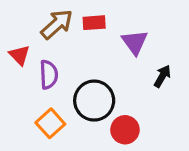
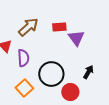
red rectangle: (94, 23) -> (59, 27), moved
black arrow: (162, 76) -> (88, 72), moved

